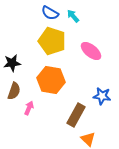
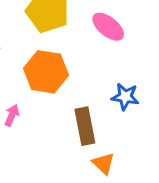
brown rectangle: (76, 115) -> (85, 126), turned -40

